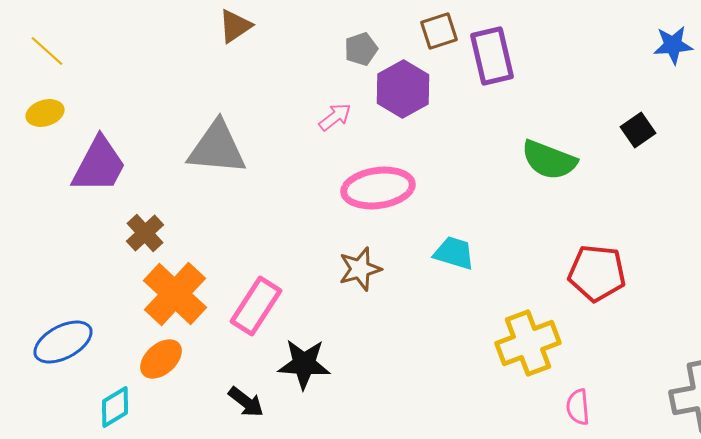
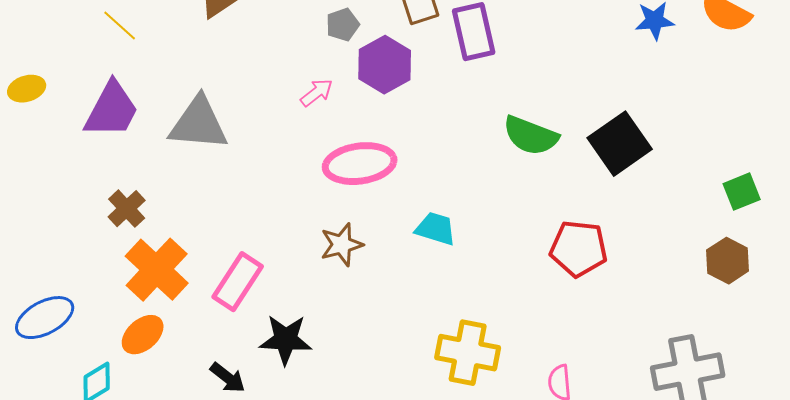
yellow line: (47, 51) -> (120, 26), moved
black square: (638, 130) -> (620, 144), moved, size x1.8
purple trapezoid: (99, 165) -> (112, 110), moved
yellow cross: (528, 343) -> (468, 353), moved, turned 32

